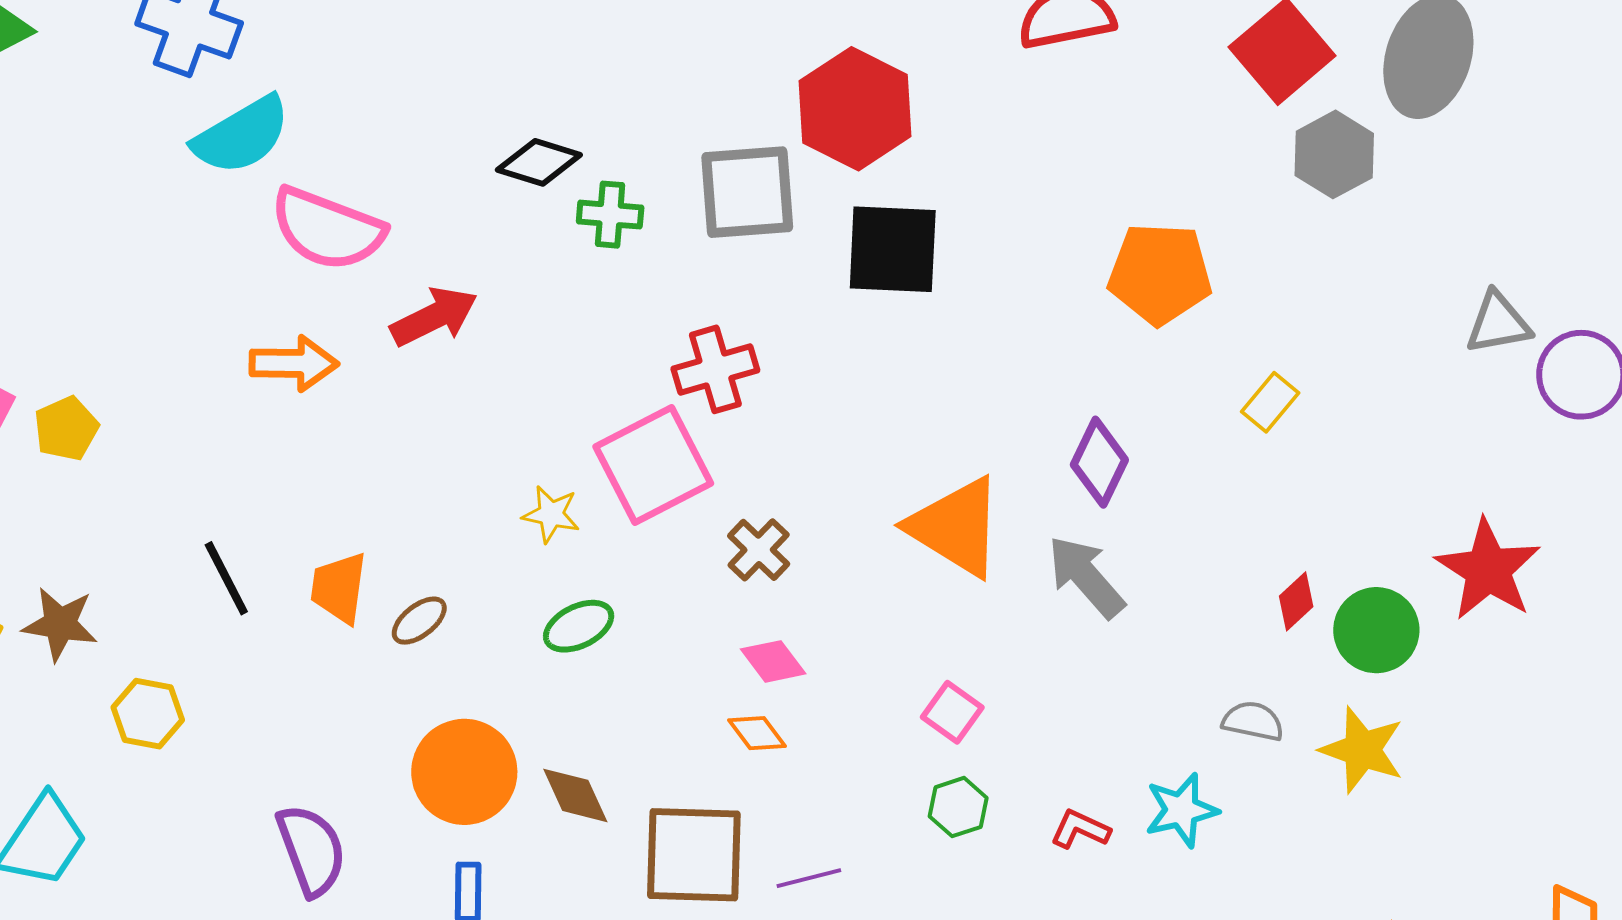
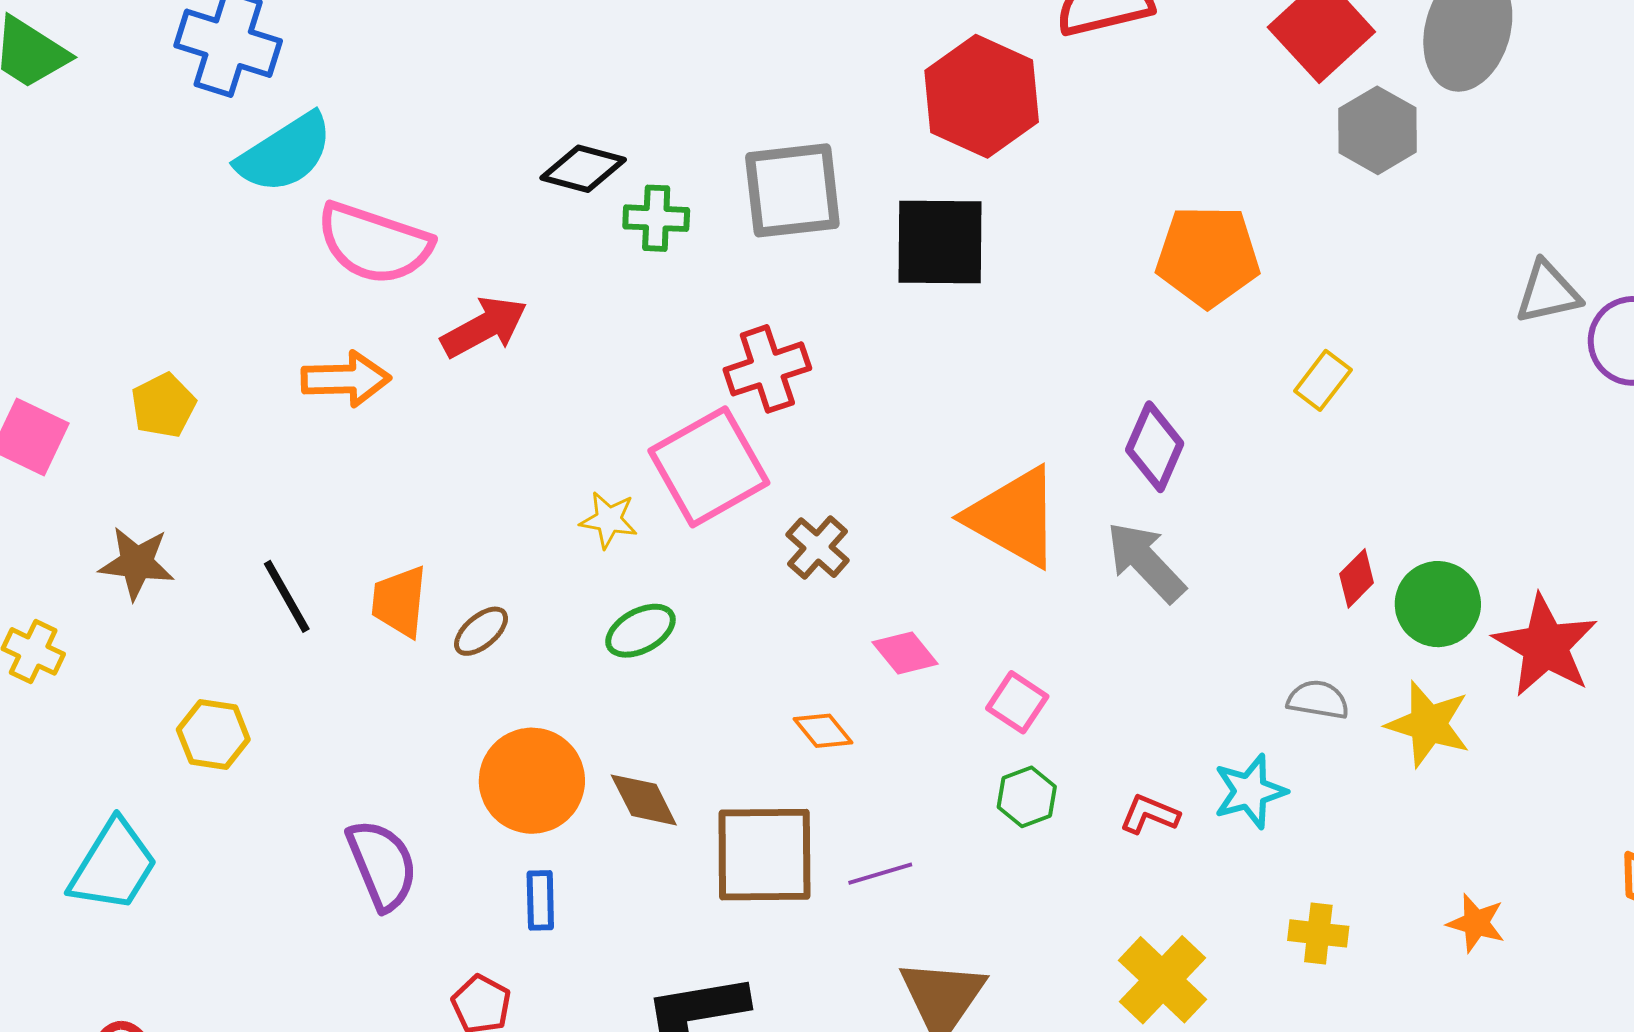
red hexagon: (855, 109) -> (982, 96), moved
yellow pentagon: (66, 429) -> (163, 405), moved
red star: (1488, 570) -> (1545, 646), moved
brown star: (60, 624) -> (137, 563), moved
pink diamond: (773, 661) -> (905, 653), moved

